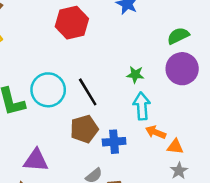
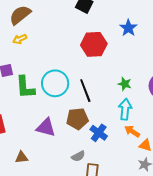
red hexagon: (72, 23) -> (94, 44), moved
blue cross: (114, 142) -> (99, 133), turned 30
purple triangle: (36, 160) -> (46, 127), moved

